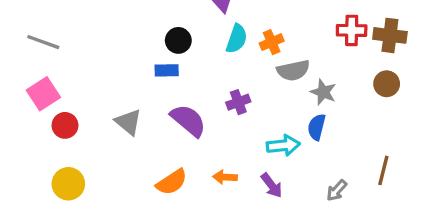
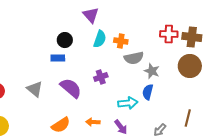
orange cross: (272, 42) -> (121, 41), turned 32
brown circle: (387, 84) -> (190, 66), size x1.5

